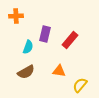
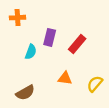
brown semicircle: (26, 72) -> (25, 93), moved
yellow semicircle: (80, 85) -> (95, 84), moved

